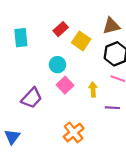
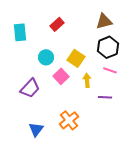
yellow square: (81, 41) -> (76, 58), moved
cyan circle: (57, 65) -> (46, 57), moved
blue triangle: (12, 137) -> (36, 129), moved

